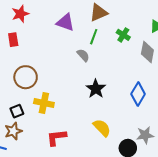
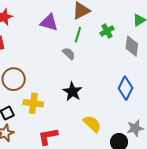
green cross: (123, 35) -> (107, 31), turned 32
black star: (96, 89) -> (72, 92), moved

